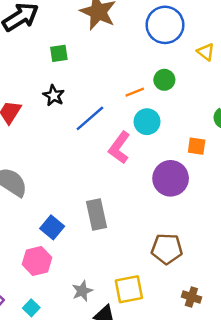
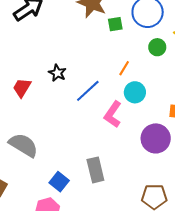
green square: (59, 53) -> (115, 24), moved
green circle: (164, 80) -> (157, 47), moved
orange line: (135, 92) -> (124, 68), turned -35

